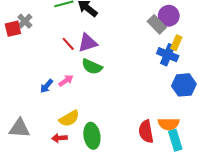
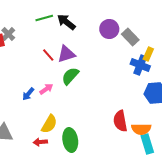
purple circle: (169, 16) -> (109, 29), moved
green semicircle: (92, 67) -> (70, 76), turned 108
yellow semicircle: (69, 118) -> (49, 124), turned -30
red semicircle: (146, 131) -> (120, 121), moved

